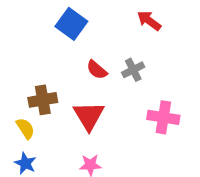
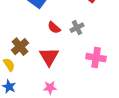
brown cross: (43, 100) -> (20, 47), turned -30

